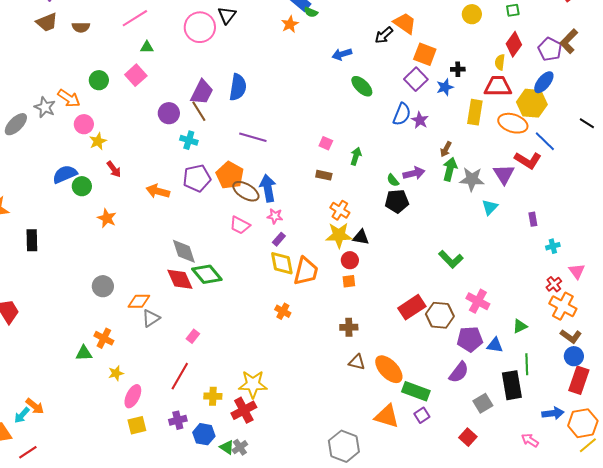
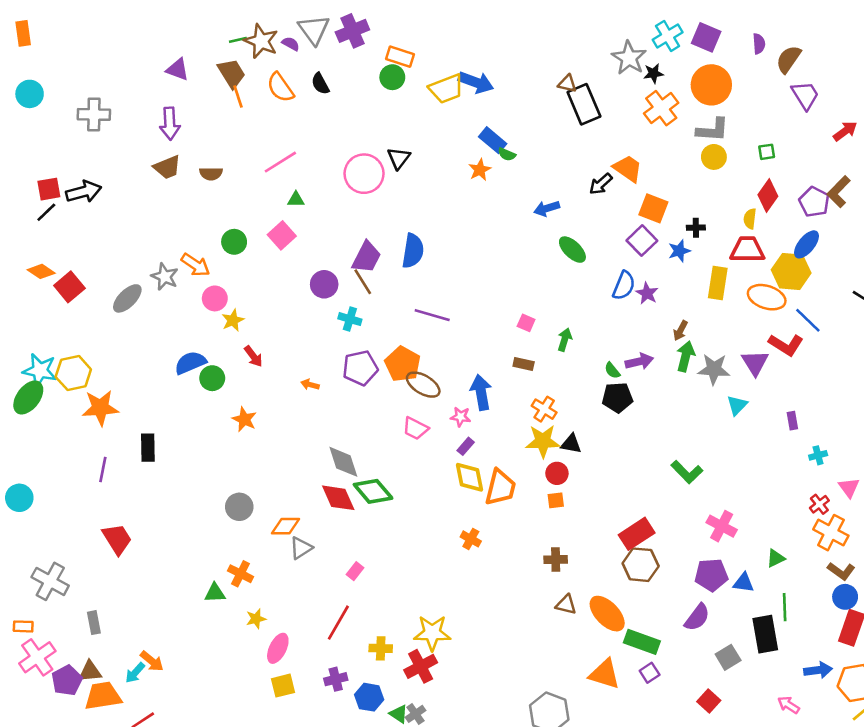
blue arrow: (268, 188) -> (481, 392), moved
orange arrow: (158, 191) -> (310, 385), size x0.6
brown hexagon: (440, 315) -> (641, 565), moved

